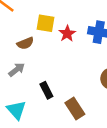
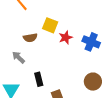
gray arrow: (17, 70) -> (18, 57), turned -112

